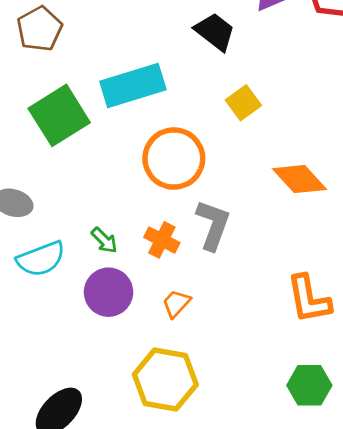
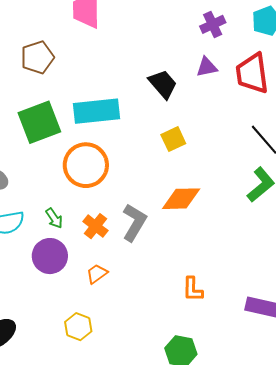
orange circle: (174, 159) -> (86, 165), moved
orange diamond: (300, 179) -> (181, 199), moved, turned -60
orange L-shape: (309, 299) -> (193, 289), size x0.7
yellow hexagon: (165, 379) -> (78, 327), size x0.6

